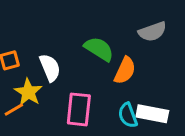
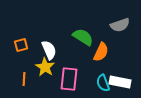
yellow star: (28, 92) -> (45, 67), moved
orange line: (14, 109) -> (24, 79), turned -56

